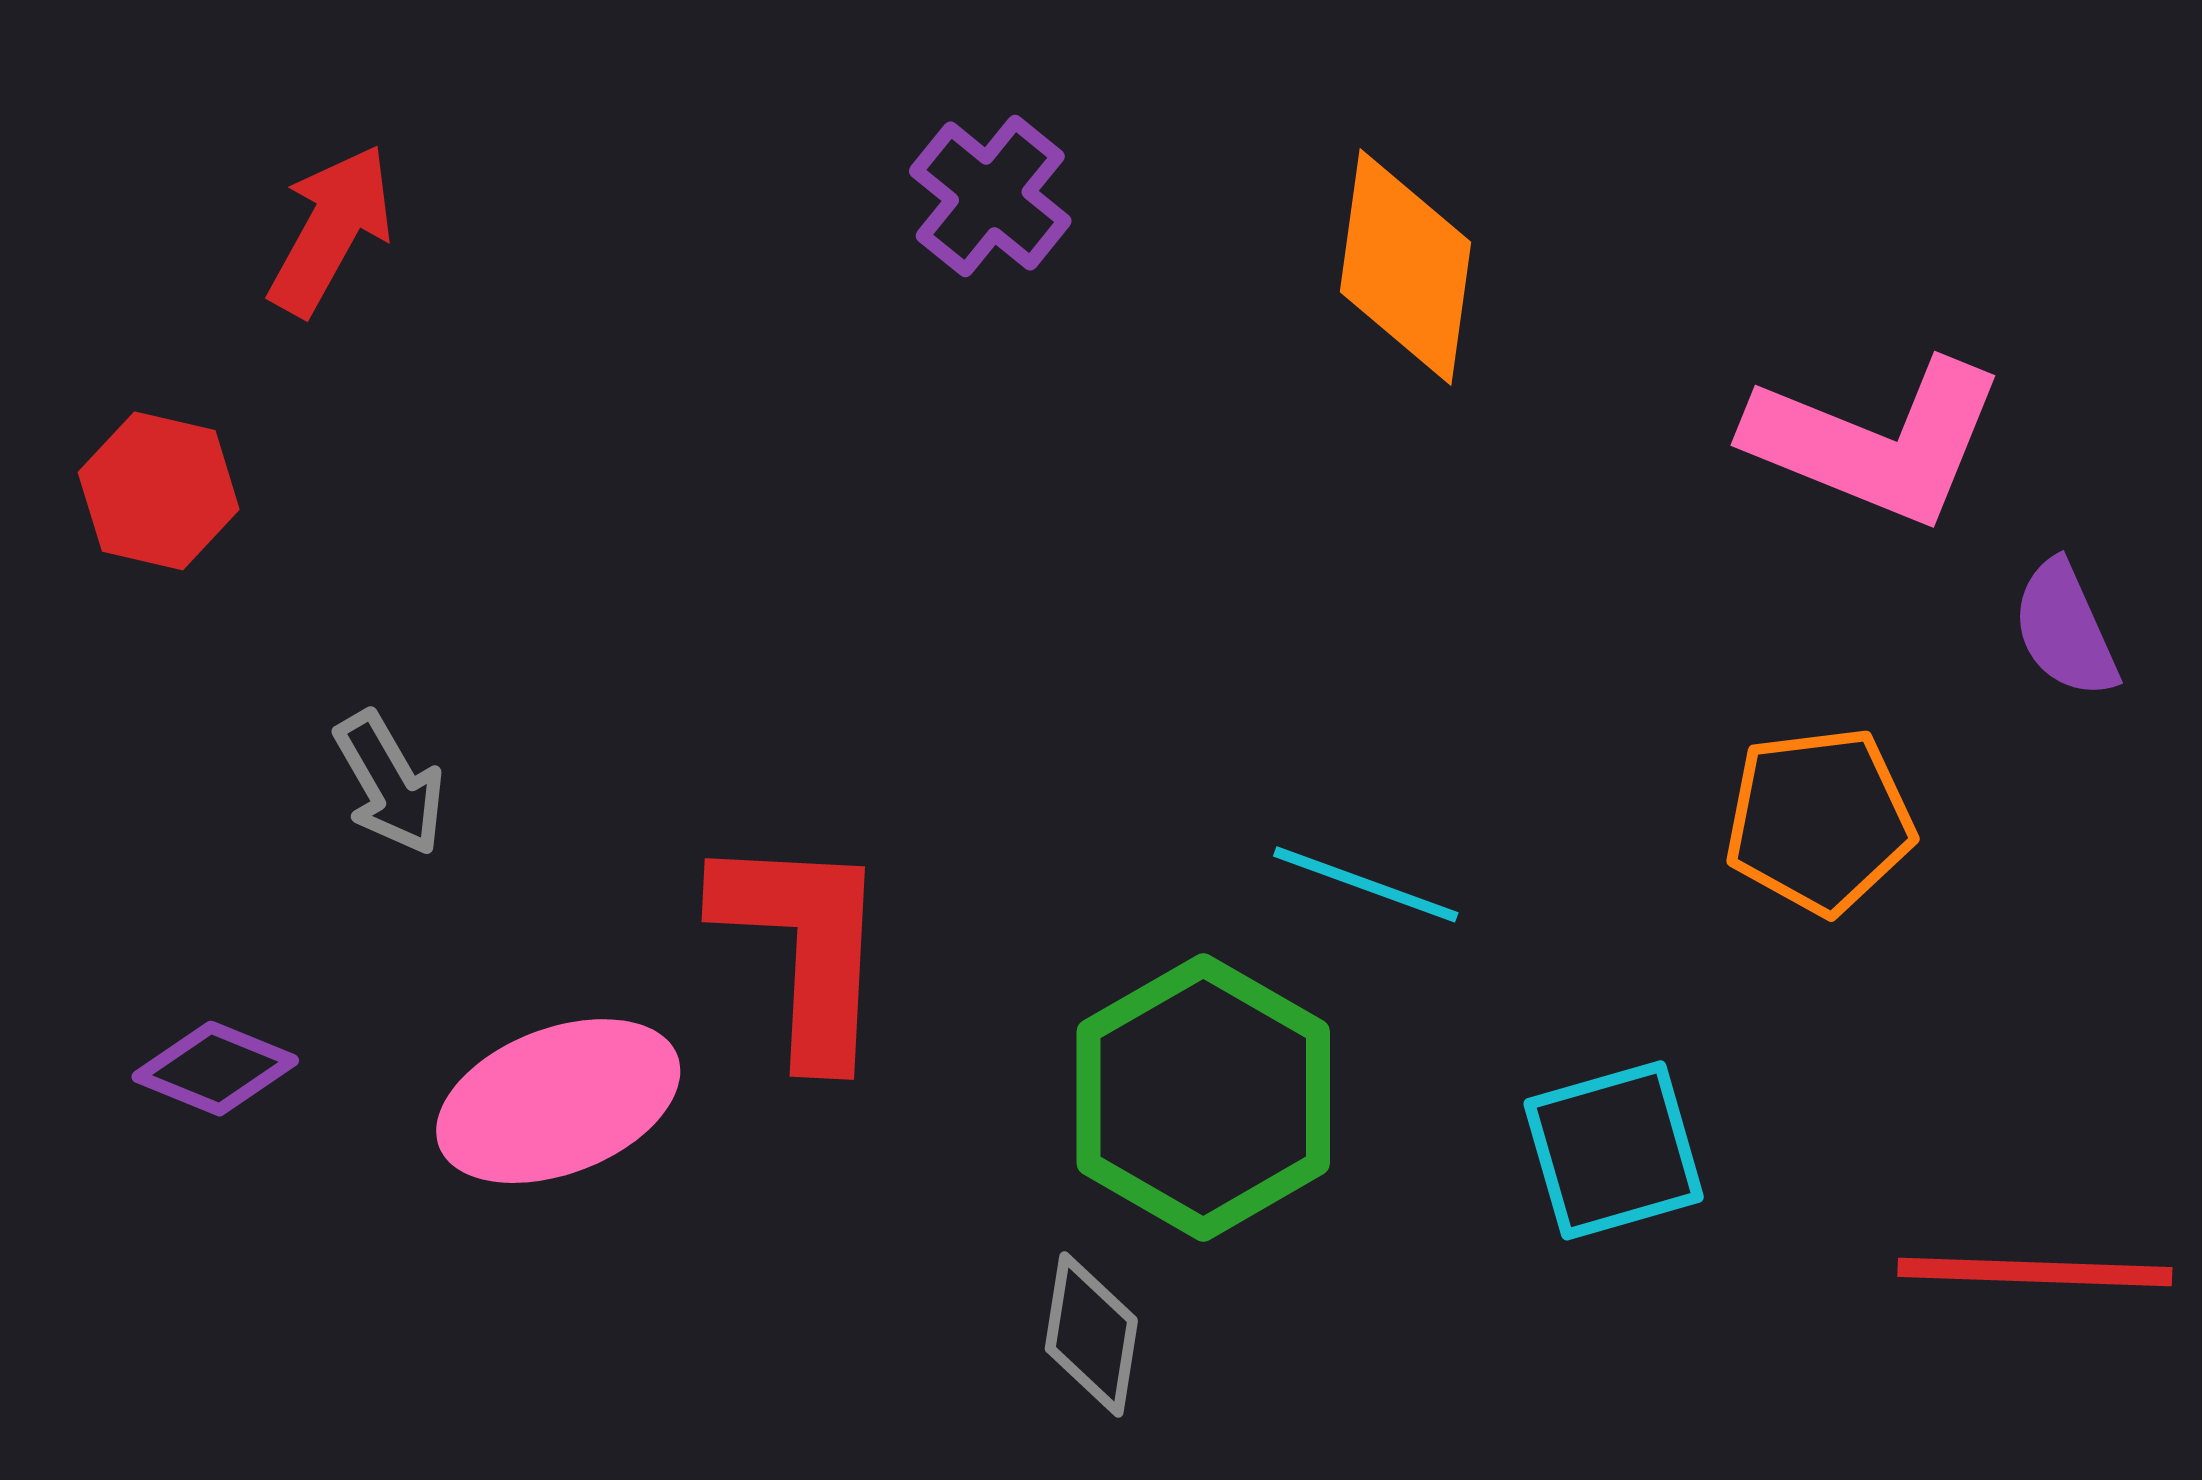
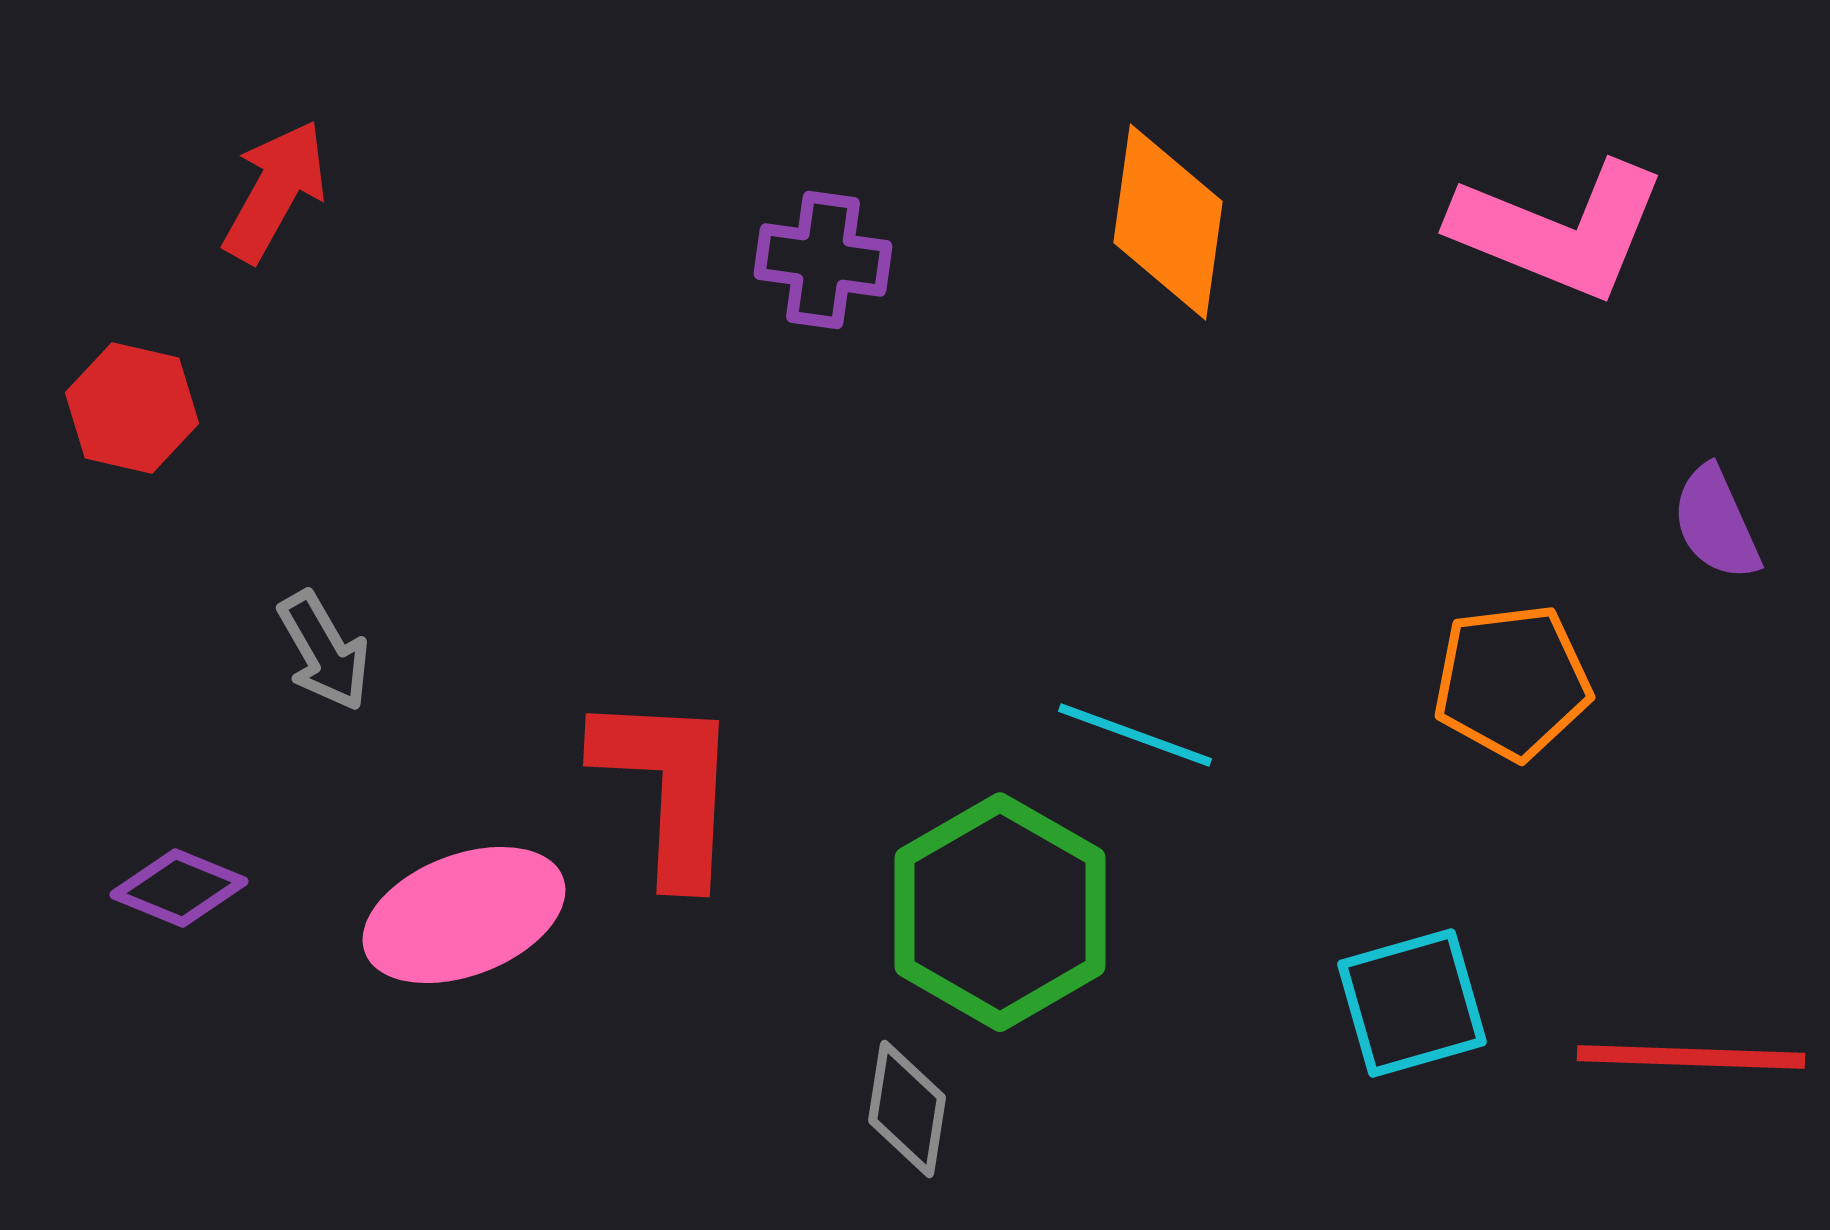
purple cross: (990, 196) -> (823, 260), moved, turned -31
pink L-shape: (1876, 442) -> (1559, 230), moved
cyan square: (1614, 1150) -> (1412, 1003), moved

